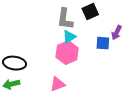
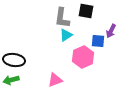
black square: (90, 12) -> (86, 11), turned 35
pink hexagon: (67, 53) -> (83, 57), moved

